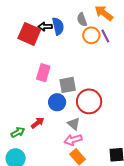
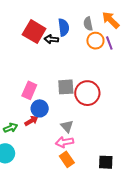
black arrow: (45, 27) -> (51, 39), moved
pink rectangle: (43, 73) -> (29, 90), moved
red circle: (89, 101) -> (87, 93), moved
blue circle: (57, 102) -> (40, 108), moved

